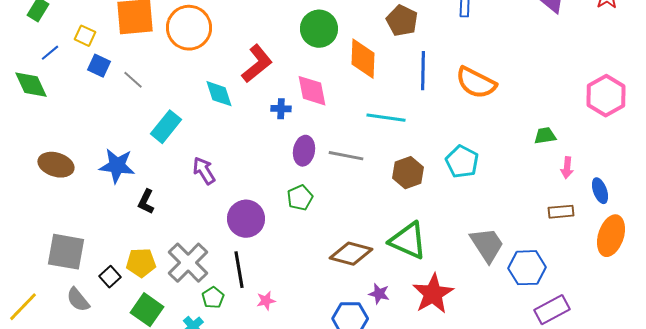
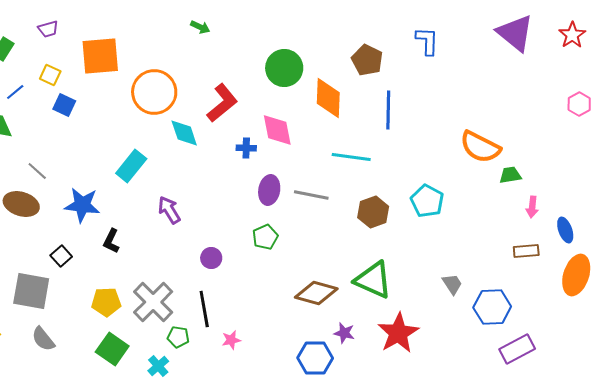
orange circle: (189, 28) -> (154, 92), moved
gray line: (133, 80) -> (37, 171), moved
orange semicircle: (476, 83) -> (480, 147), moved
pink hexagon: (606, 96) -> (579, 104), moved, size x0.6
purple circle: (246, 219) -> (211, 258), size x0.6
gray trapezoid: (487, 245) -> (452, 284), size x0.6
black square: (110, 277) -> (61, 256), moved
green pentagon: (213, 298) -> (178, 337), turned -30

